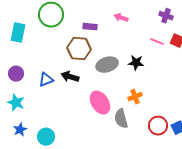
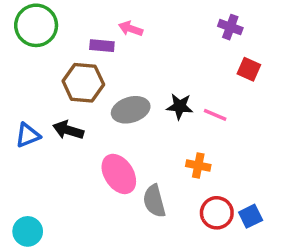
pink arrow: (121, 18) -> (131, 29), moved
pink line: (157, 42) -> (215, 115), moved
orange cross: (135, 97) -> (198, 166), moved, turned 32

